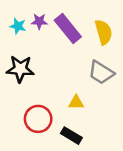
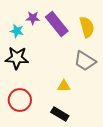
cyan star: (18, 26) -> (17, 31), moved
red circle: (38, 119) -> (20, 100), moved

